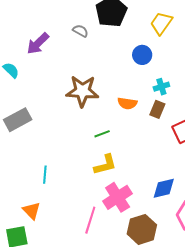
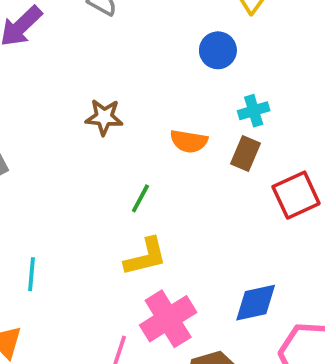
brown star: (82, 91) -> (104, 117), size x0.6
green line: (102, 134) -> (140, 198), turned -42

